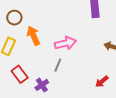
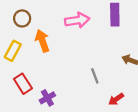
pink arrow: (65, 43) -> (77, 20), moved
gray line: (58, 65) -> (95, 76), moved, turned -48

